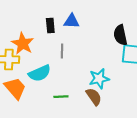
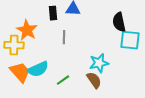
cyan semicircle: (40, 73) -> (38, 69), moved
green line: (61, 97) -> (63, 80), turned -32

